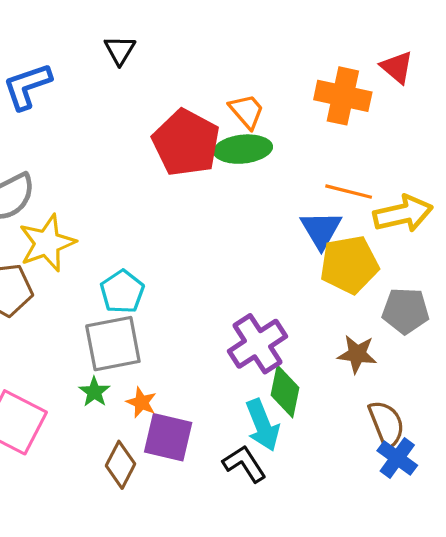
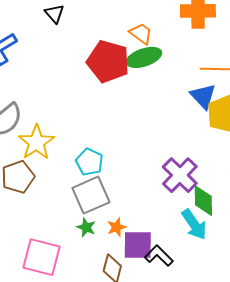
orange star: (141, 402) -> (117, 227), turned -30
black L-shape: (244, 464) -> (159, 256), moved

